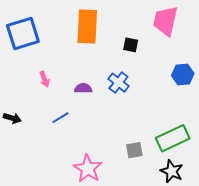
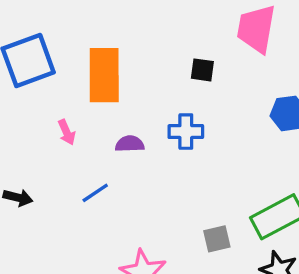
orange rectangle: (87, 27) -> (104, 75), moved
blue cross: (118, 83) -> (186, 132), turned -35

